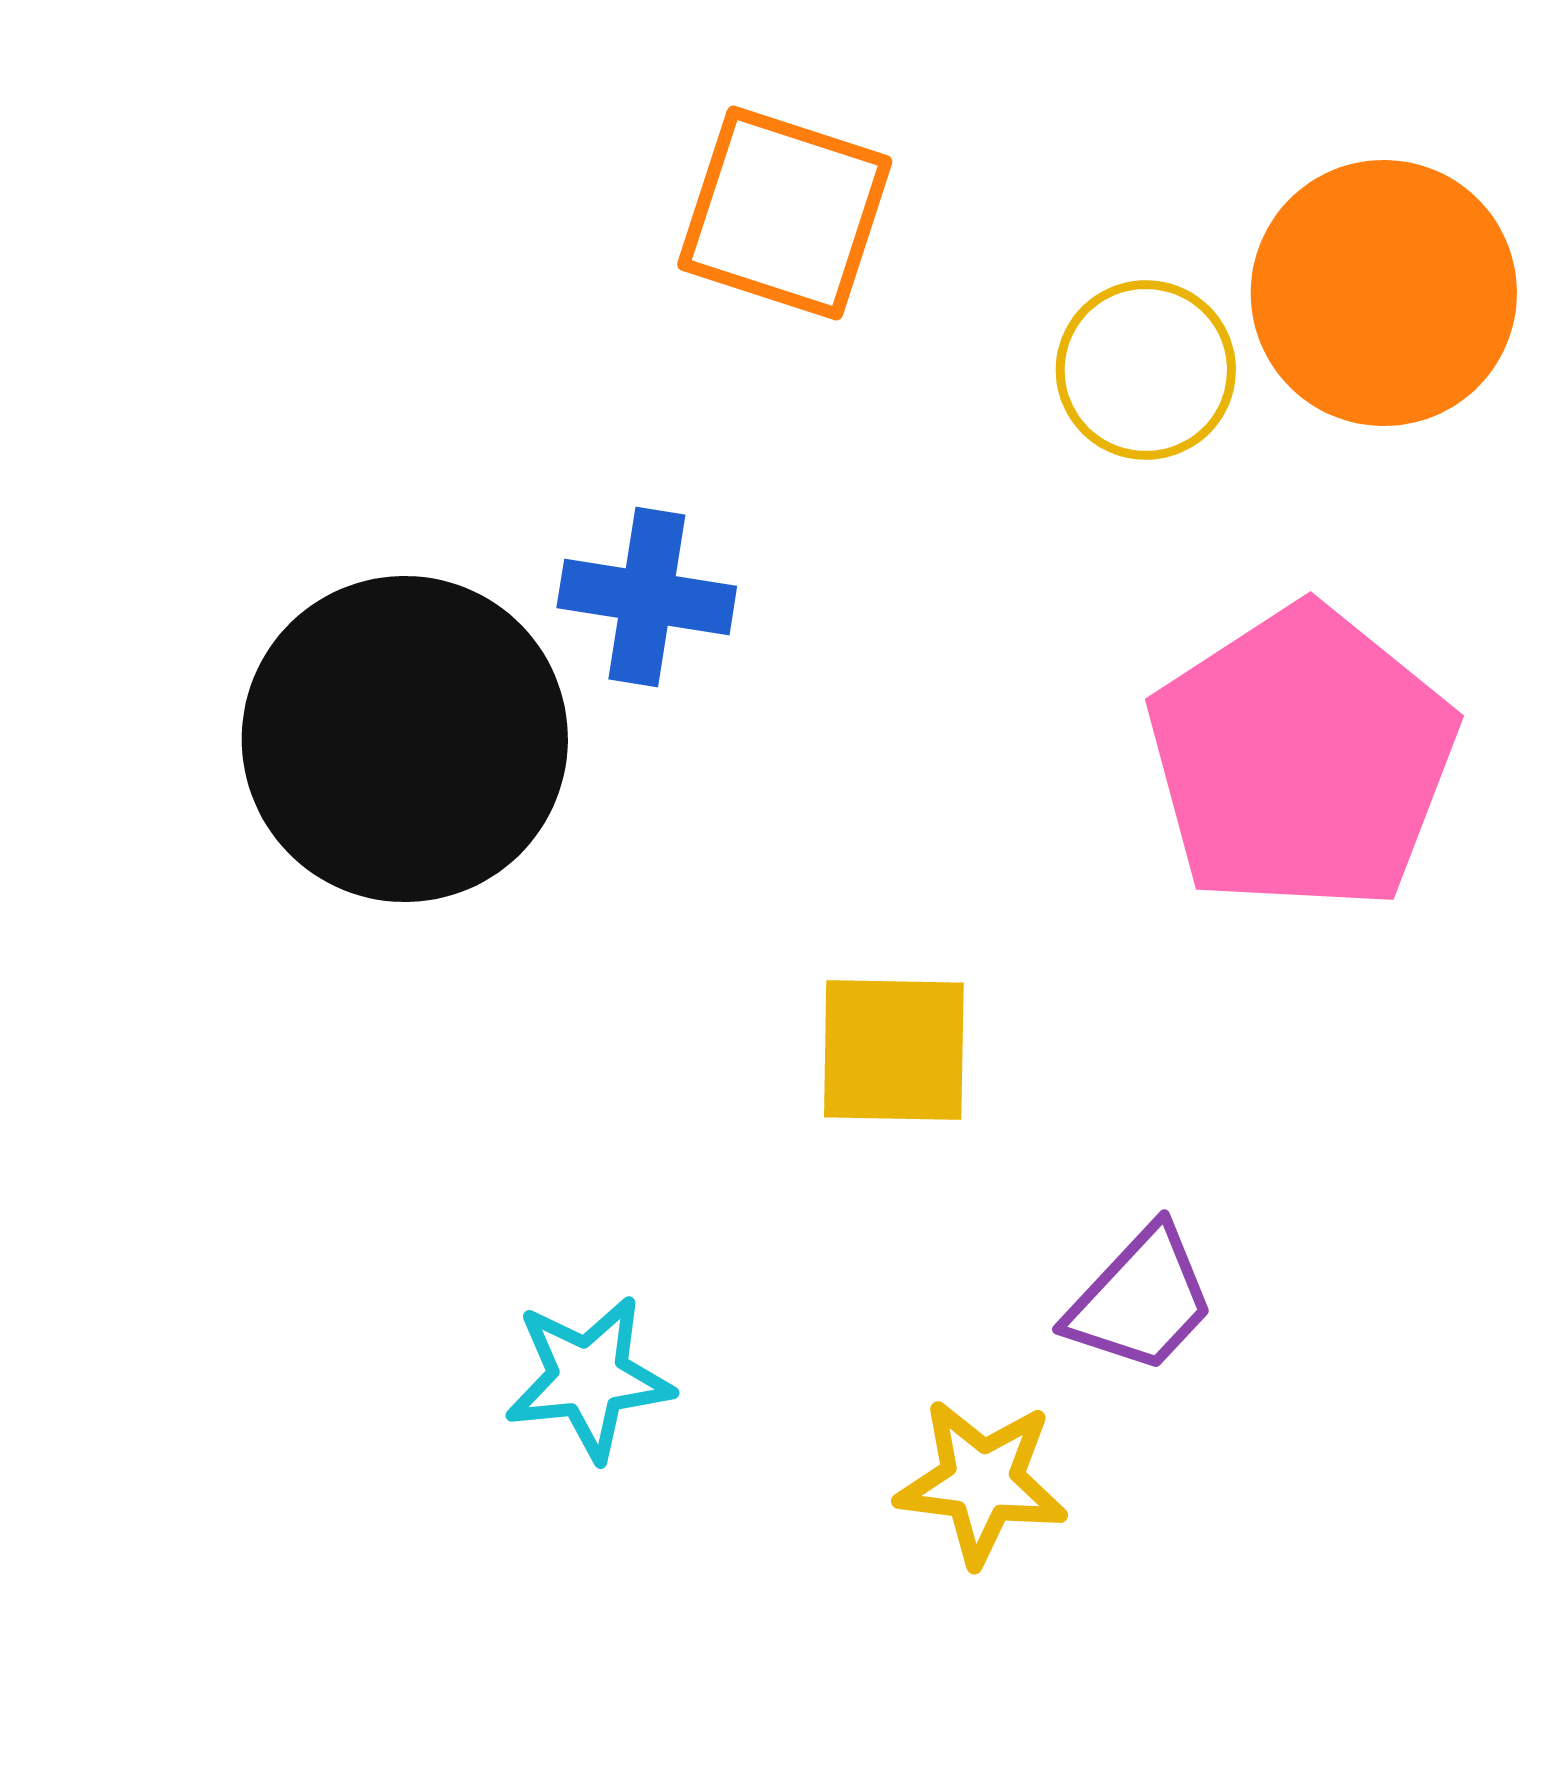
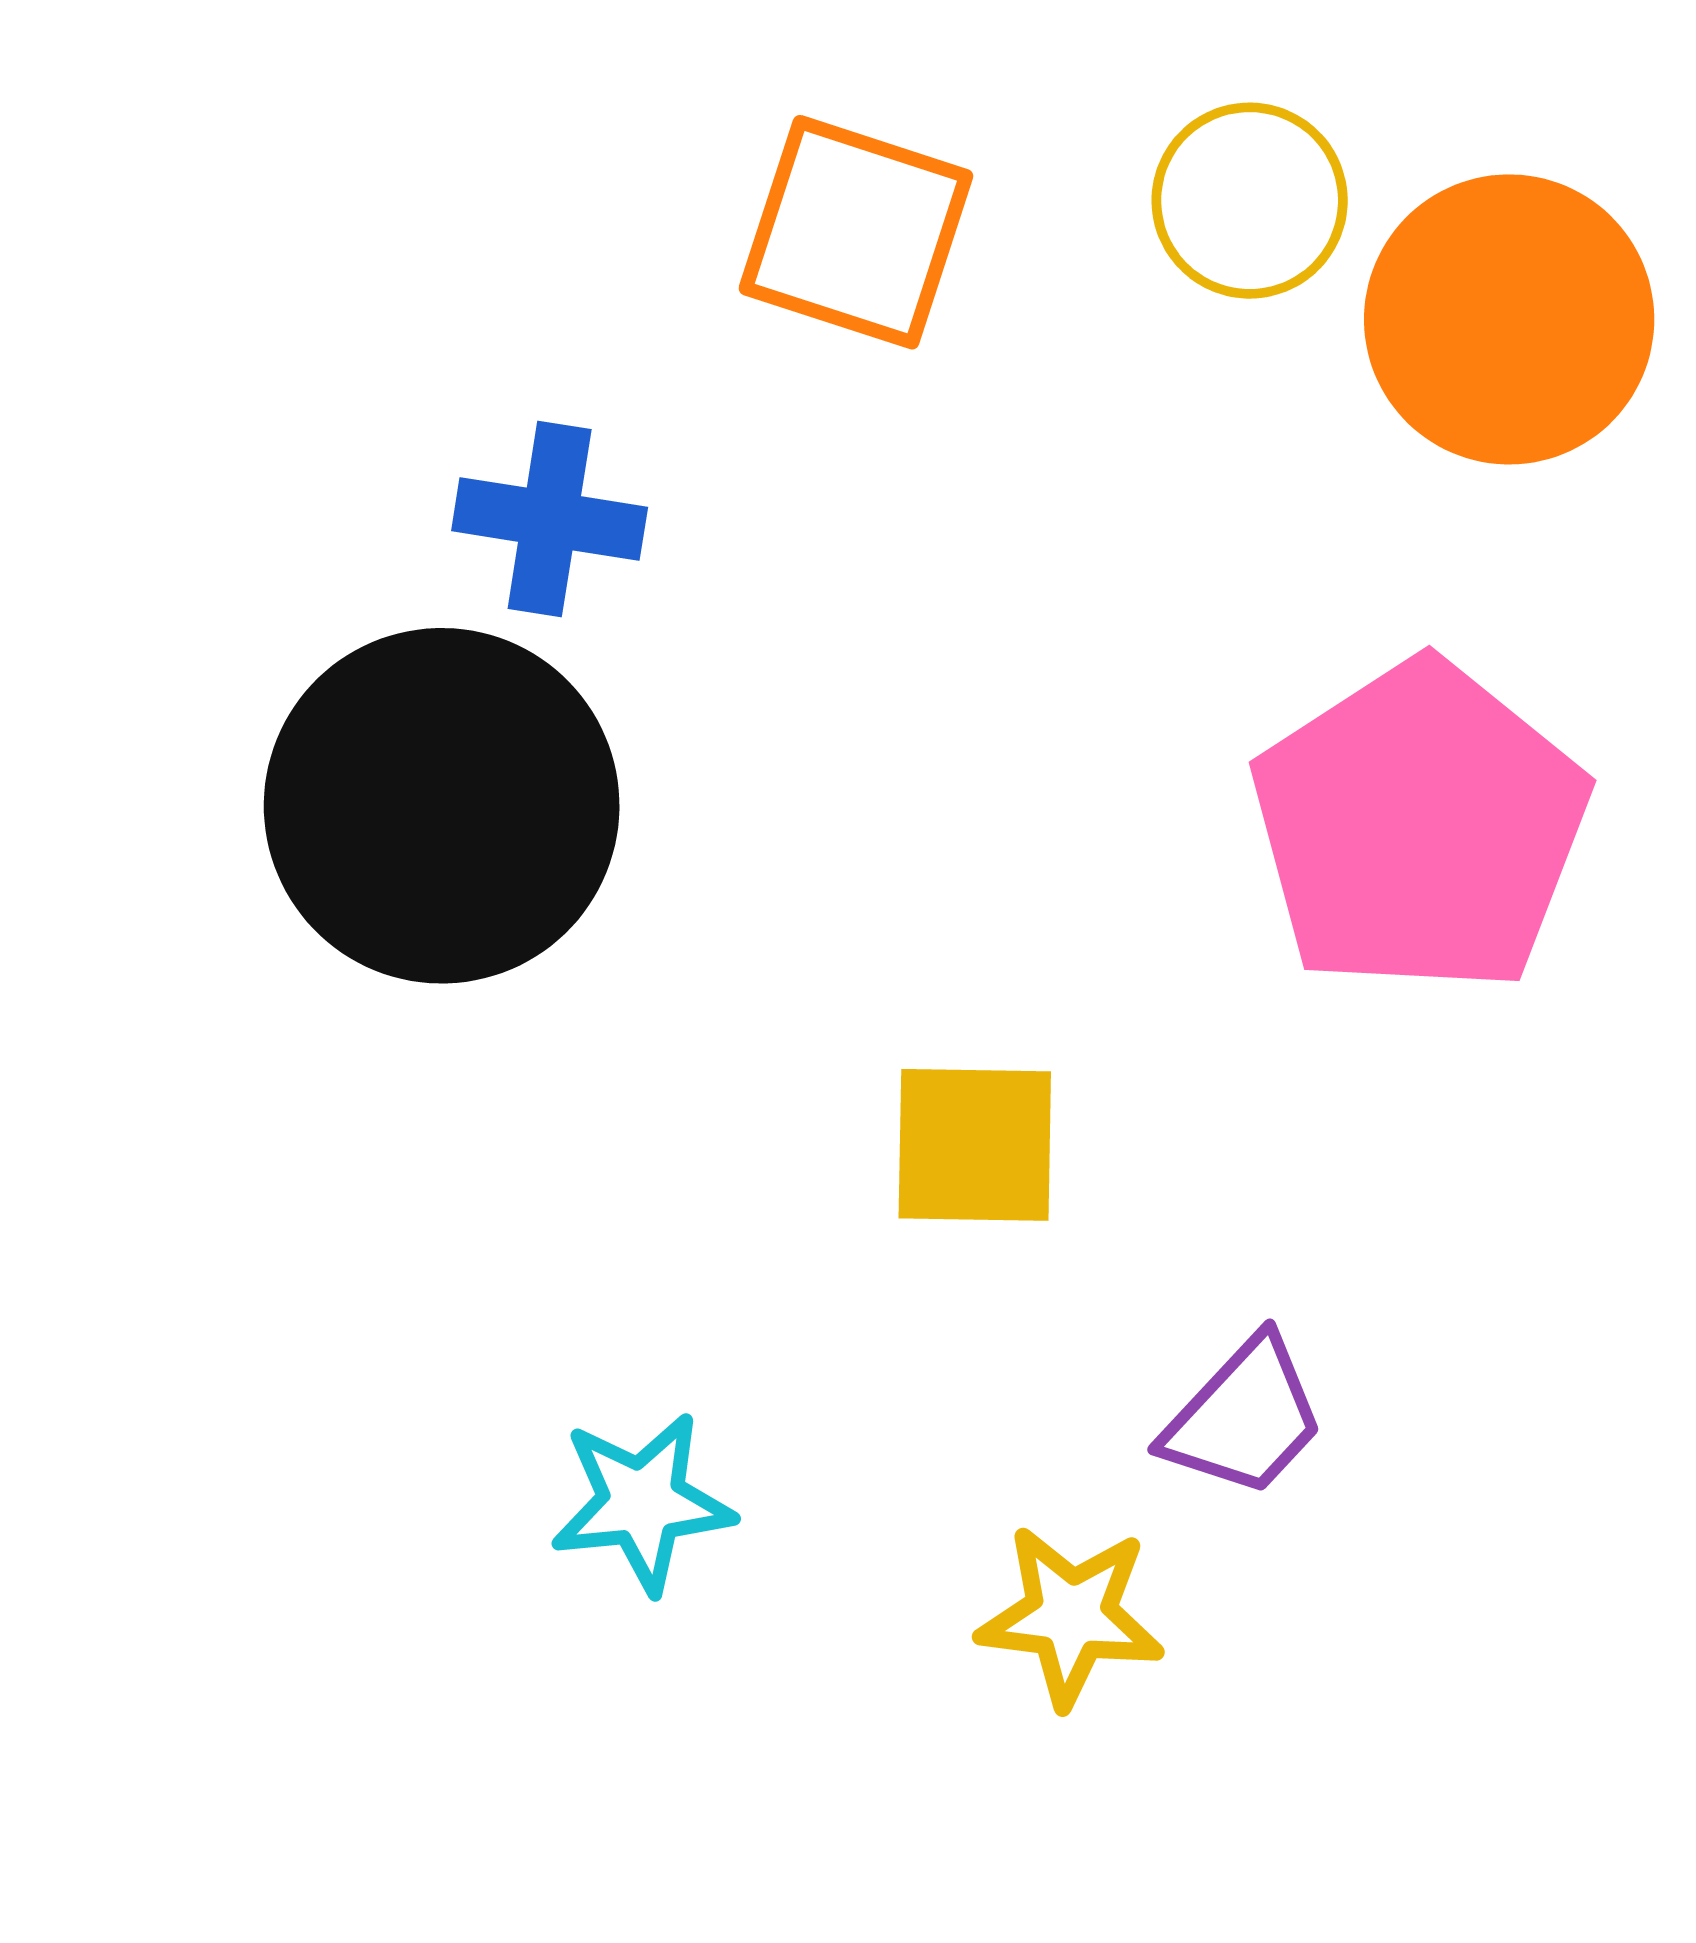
yellow circle: (1146, 370) -> (1250, 201), moved
blue cross: (647, 597) -> (550, 519), moved

